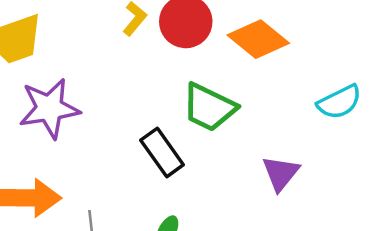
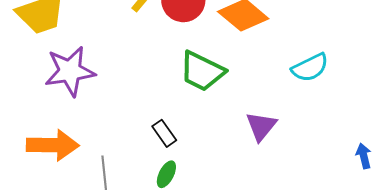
black rectangle: (162, 152) -> (164, 133), moved, size x0.7

